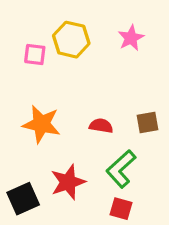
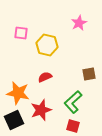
yellow hexagon: (71, 40) -> (47, 45), moved
orange star: (41, 124) -> (18, 93), moved
red semicircle: (101, 126) -> (45, 77), moved, turned -32

